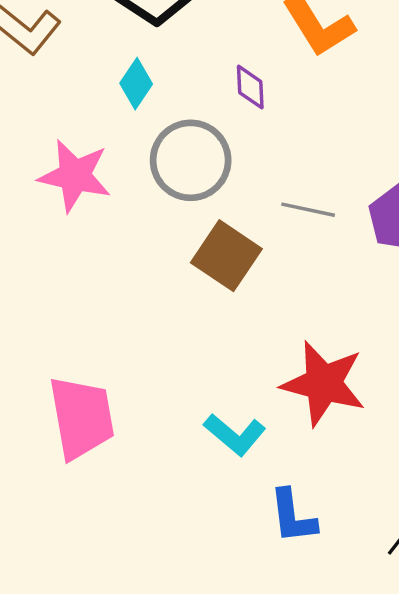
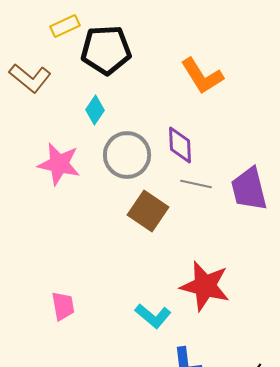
purple diamond: (250, 87) -> (180, 145), moved, size x1.4
pink trapezoid: (82, 418) -> (63, 306), size x0.6

